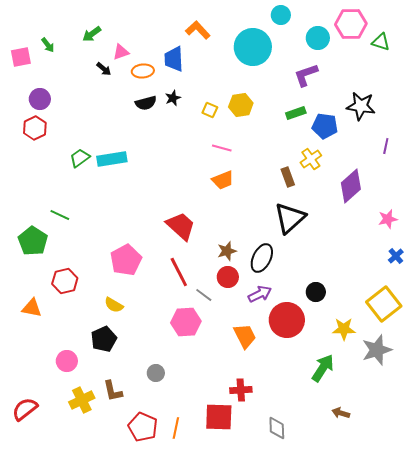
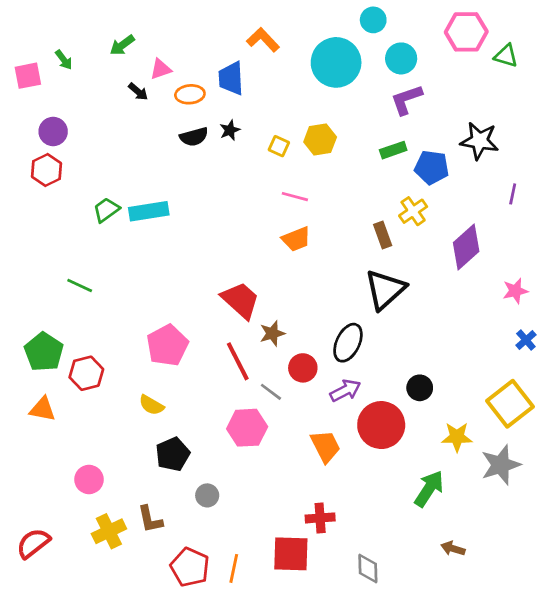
cyan circle: (318, 38) -> (401, 58), moved
green pentagon: (33, 241) -> (44, 352), moved
brown star: (227, 251) -> (272, 333), moved
black pentagon: (104, 339) -> (173, 454), moved

